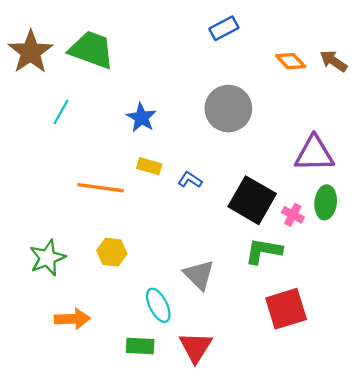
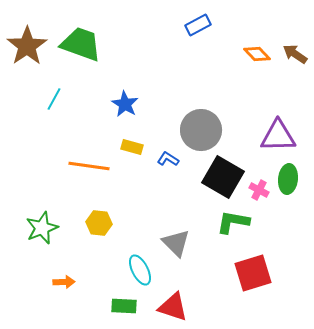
gray circle: (228, 109) -> (201, 130), moved
orange arrow: (72, 319) -> (64, 282), size x0.7
red triangle: (196, 347) -> (173, 307), turned -44

